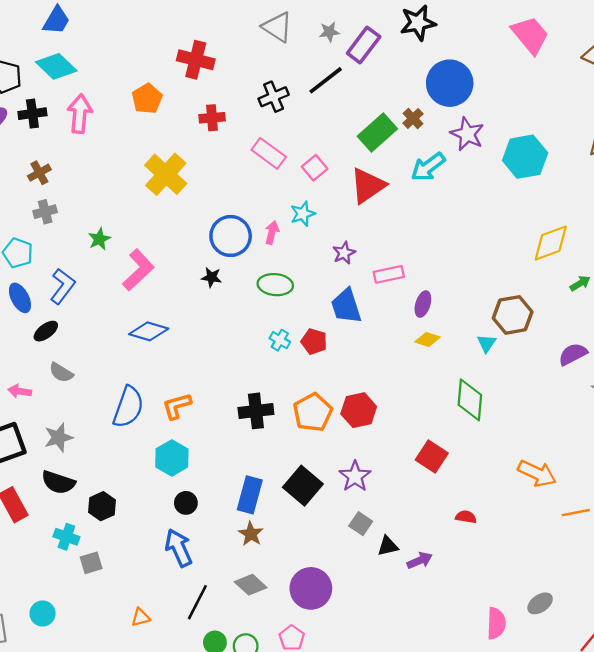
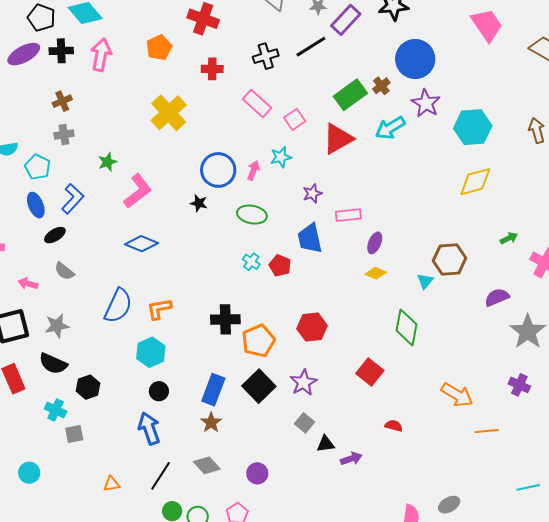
yellow diamond: (551, 243) -> (475, 182), moved
orange pentagon: (313, 412) -> (258, 341), moved
purple circle: (311, 588) -> (257, 473), size x0.6

